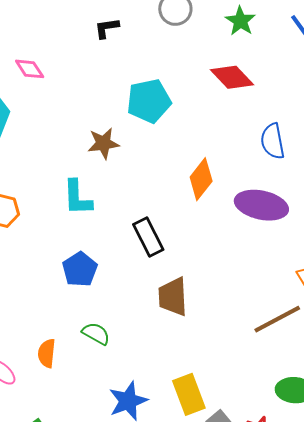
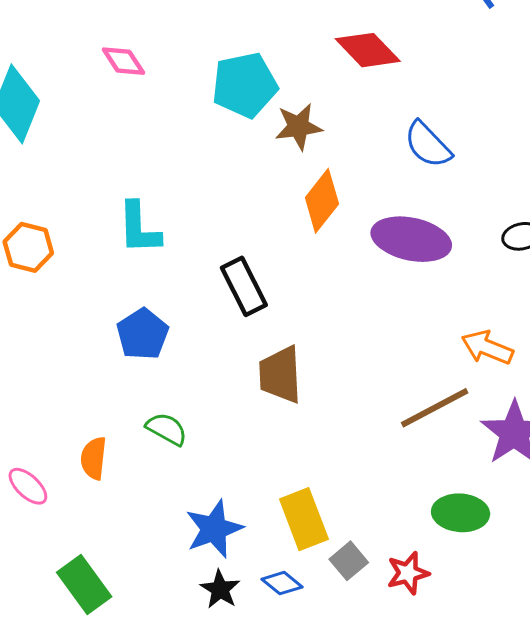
pink diamond: (30, 69) -> (123, 61), moved
blue semicircle: (273, 141) -> (428, 145), turned -33
brown star: (103, 143) -> (299, 127), moved

